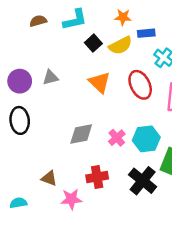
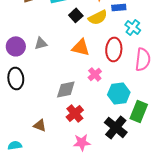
orange triangle: (100, 82) -> (81, 47), turned -30
red ellipse: (140, 85) -> (114, 49), turned 30
pink cross: (117, 138) -> (95, 74), moved
red cross: (97, 177) -> (75, 113), moved, turned -30
pink star: (71, 199) -> (82, 142), moved

